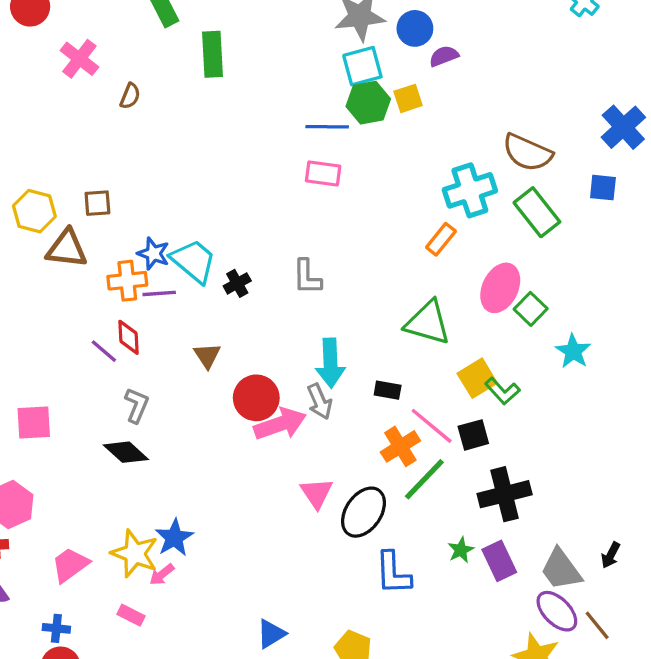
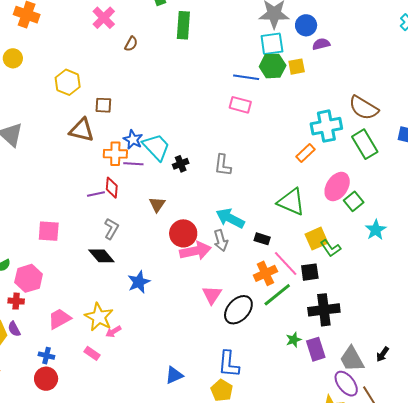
yellow hexagon: (34, 211) -> (68, 82), moved
purple line: (104, 351) -> (96, 194), turned -60
cyan arrow: (330, 363) -> (230, 218), turned 112
blue star: (174, 538) -> (139, 282), moved
blue L-shape: (393, 573) -> (229, 364), moved

